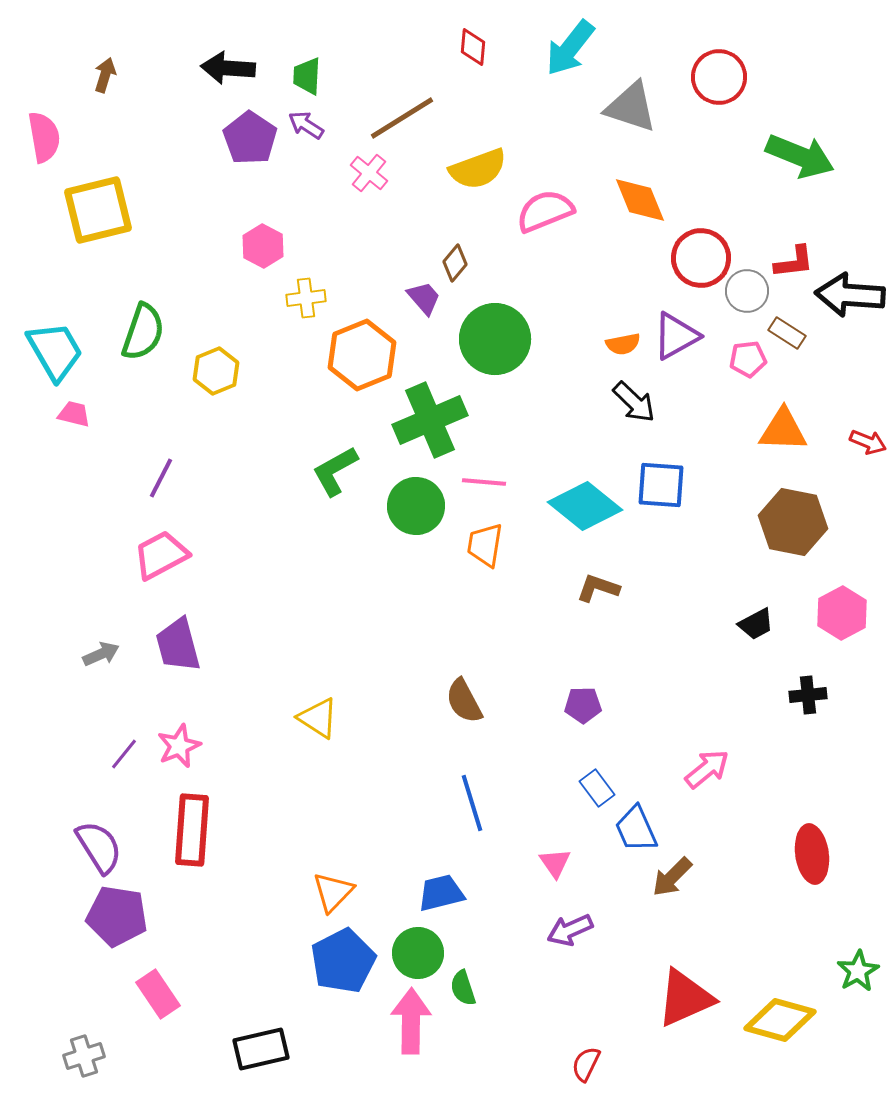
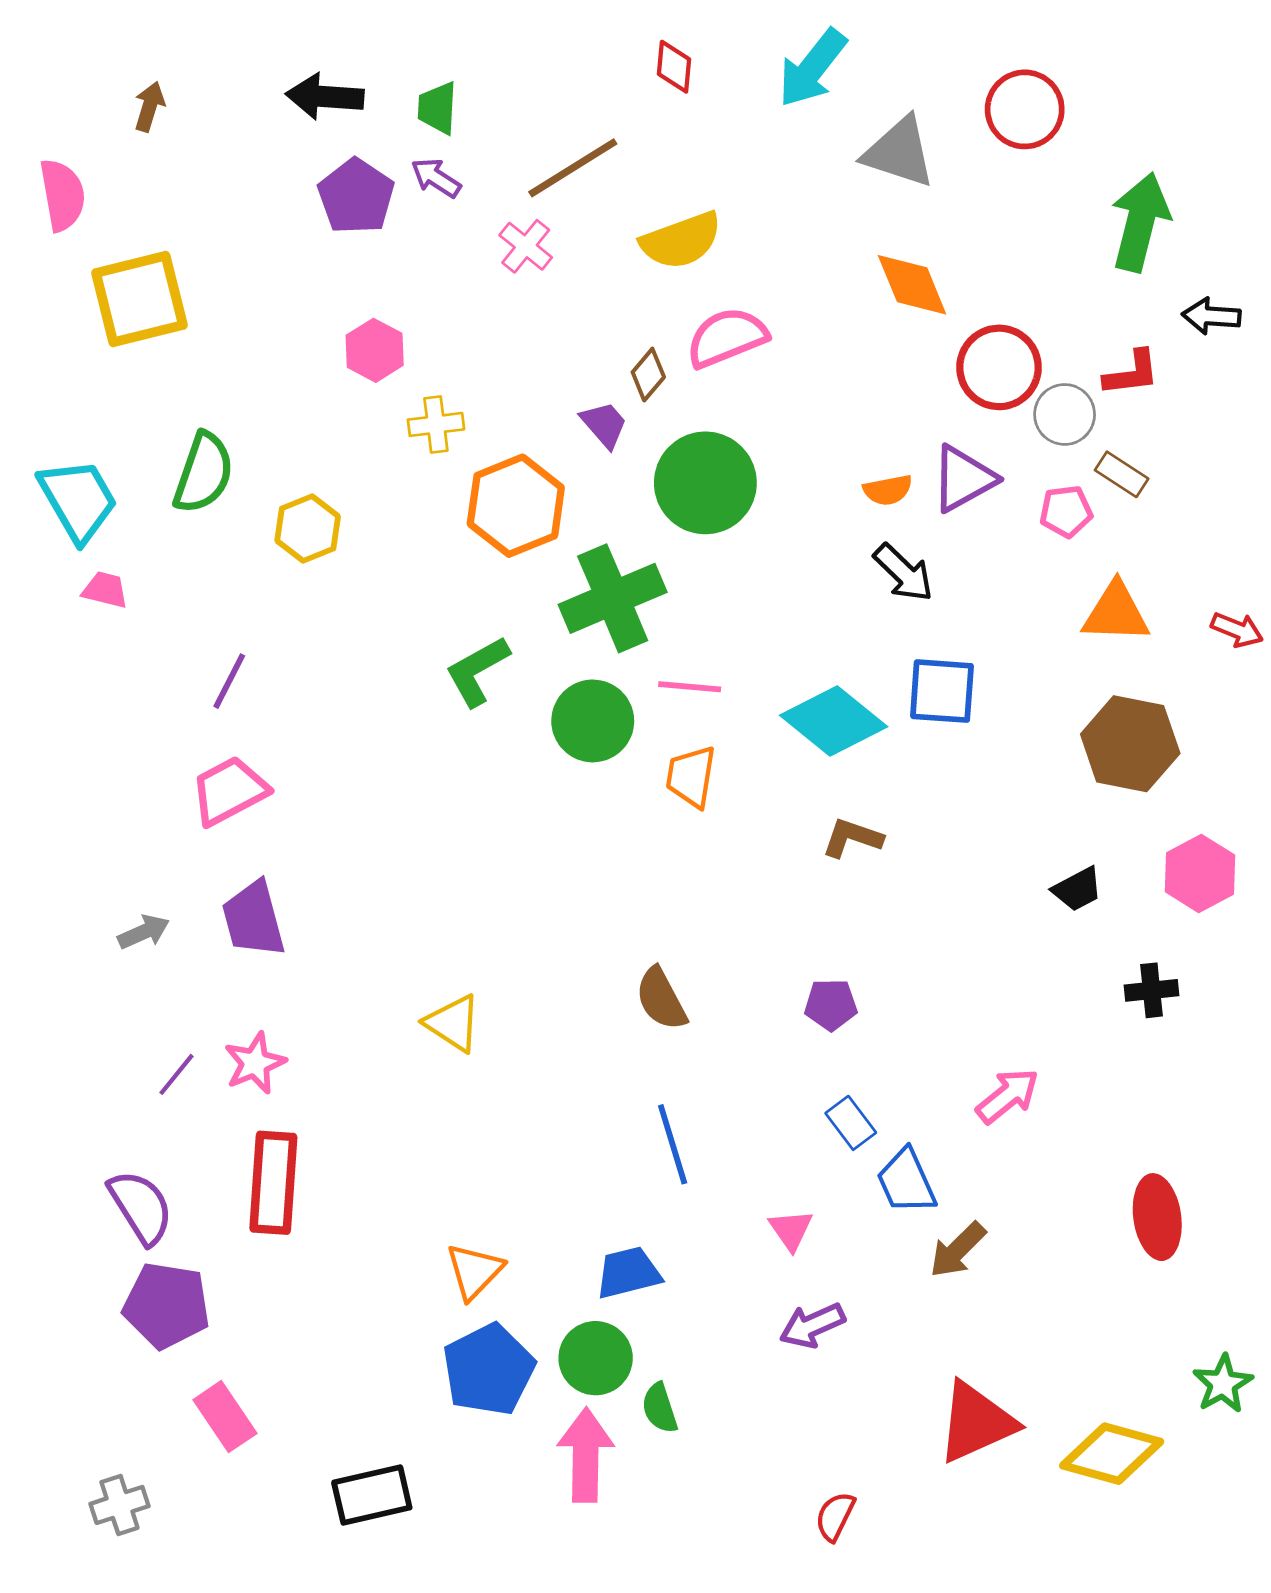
green arrow: (800, 156) -> (1140, 222), turned -98
pink semicircle: (545, 211) -> (727, 337), moved
black arrow: (850, 295) -> (1211, 316), moved, size x0.6

